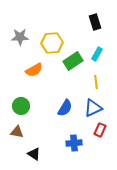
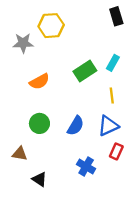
black rectangle: (95, 22) -> (116, 16), moved
yellow hexagon: (52, 43) -> (51, 26), moved
green circle: (21, 106) -> (39, 123), moved
blue cross: (74, 143) -> (86, 167), turned 35

